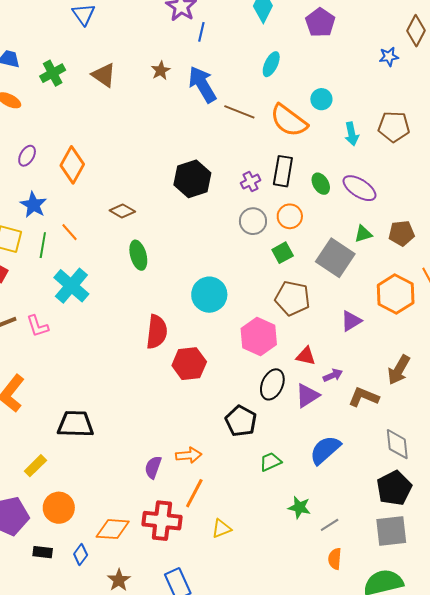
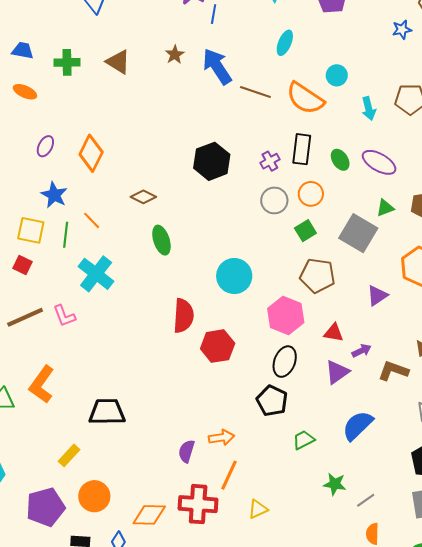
green cross: (53, 73) -> (67, 62), turned 30
black ellipse: (272, 384) -> (285, 362), moved

